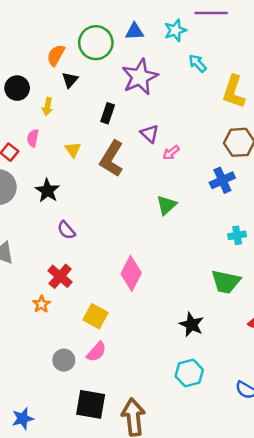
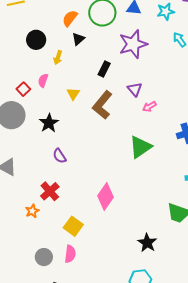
green triangle: (167, 205) -> (140, 147), size x1.4
pink semicircle: (96, 352) -> (70, 254), turned -42

